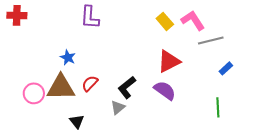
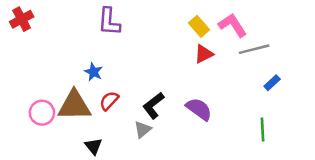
red cross: (17, 15) -> (22, 19), turned -30
blue star: (68, 57) -> (93, 72), moved
red triangle: (169, 61) -> (204, 54), moved, size x0.7

